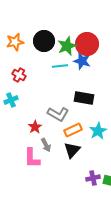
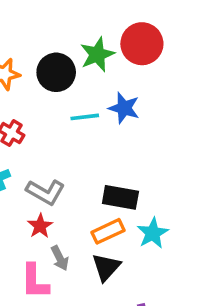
red circle: (87, 44) -> (142, 44), moved
green star: (67, 46) -> (97, 54), moved
black rectangle: (84, 98) -> (120, 197), moved
gray L-shape: (58, 114) -> (45, 192), moved

